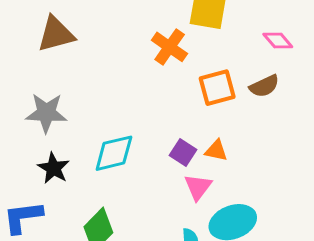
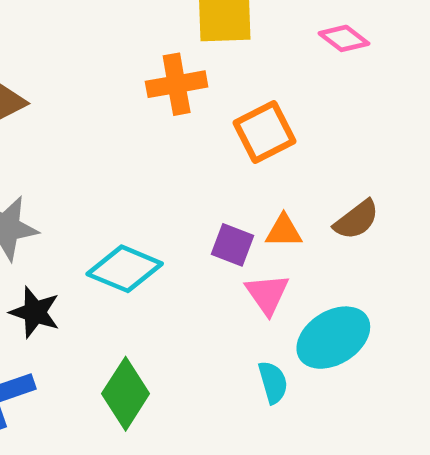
orange cross: (170, 47) -> (177, 84), turned -33
brown semicircle: (264, 86) -> (356, 220), moved
cyan diamond: (114, 153) -> (125, 269), turned 48

